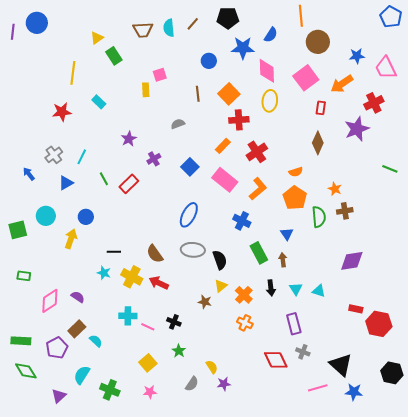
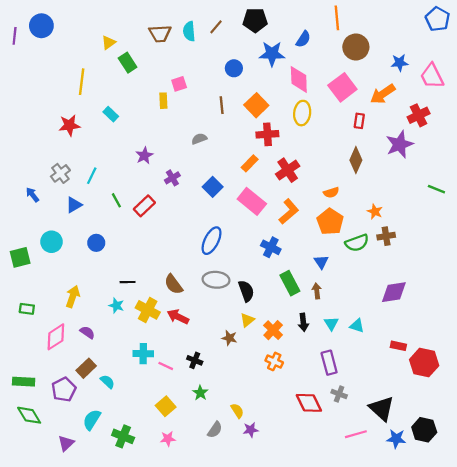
green semicircle: (319, 217) -> (357, 243), turned 75
yellow arrow: (71, 239) -> (73, 297), moved
black hexagon: (392, 373) -> (424, 430), moved

